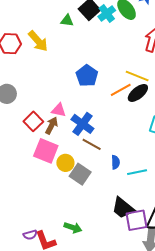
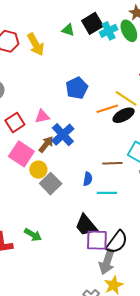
pink triangle: (59, 110) -> (42, 116), turned -35
brown arrow: (52, 126) -> (46, 144), moved
brown line: (92, 144) -> (112, 163), moved, turned -42

